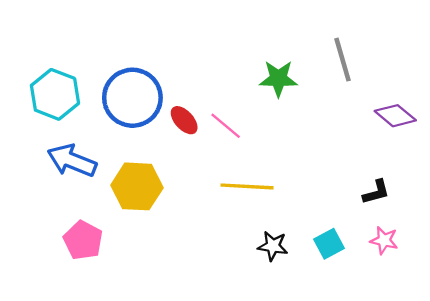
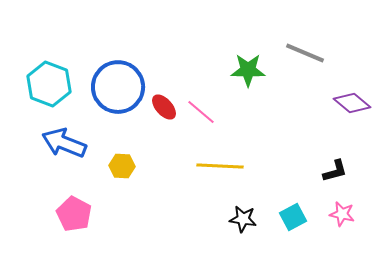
gray line: (342, 60) -> (305, 53), turned -51
yellow hexagon: (137, 186) -> (122, 166), size x0.6

